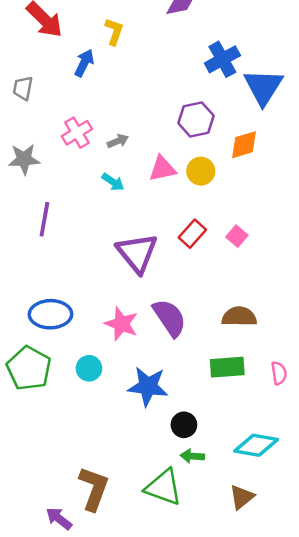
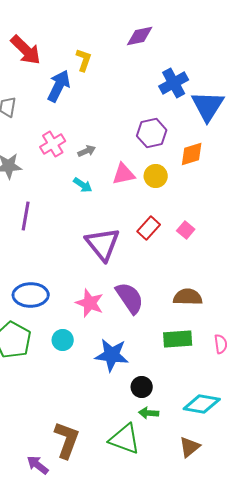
blue arrow: (84, 63) -> (59, 86), size x1.4

